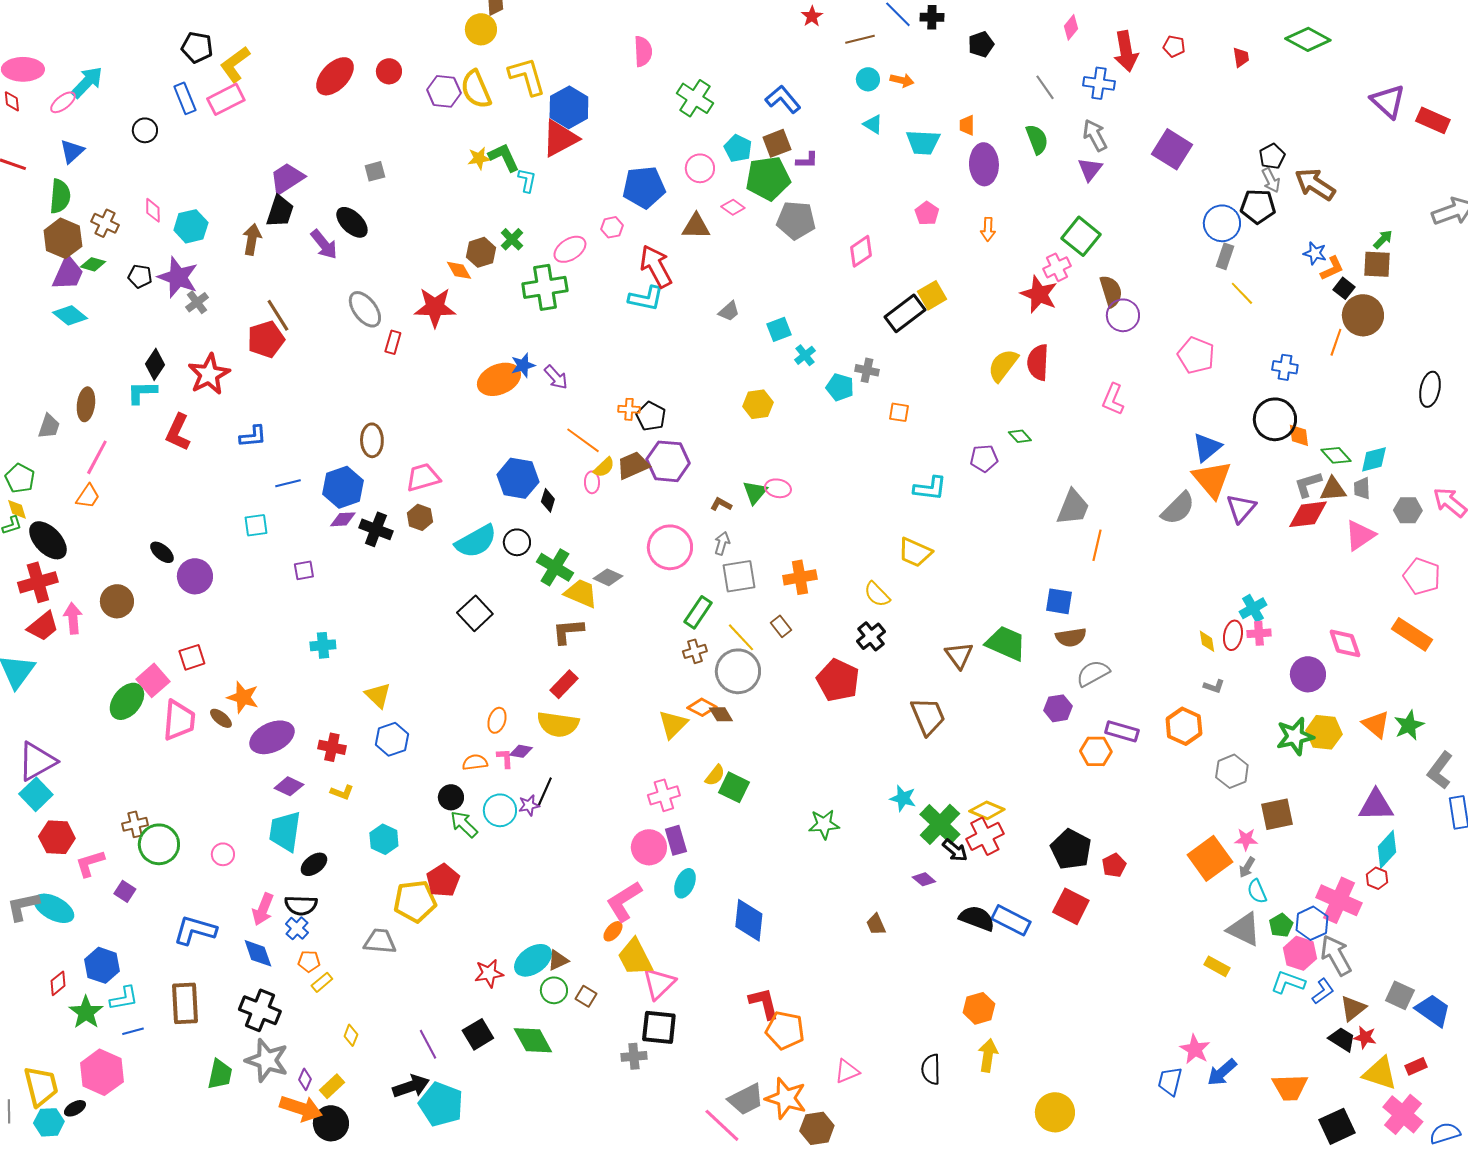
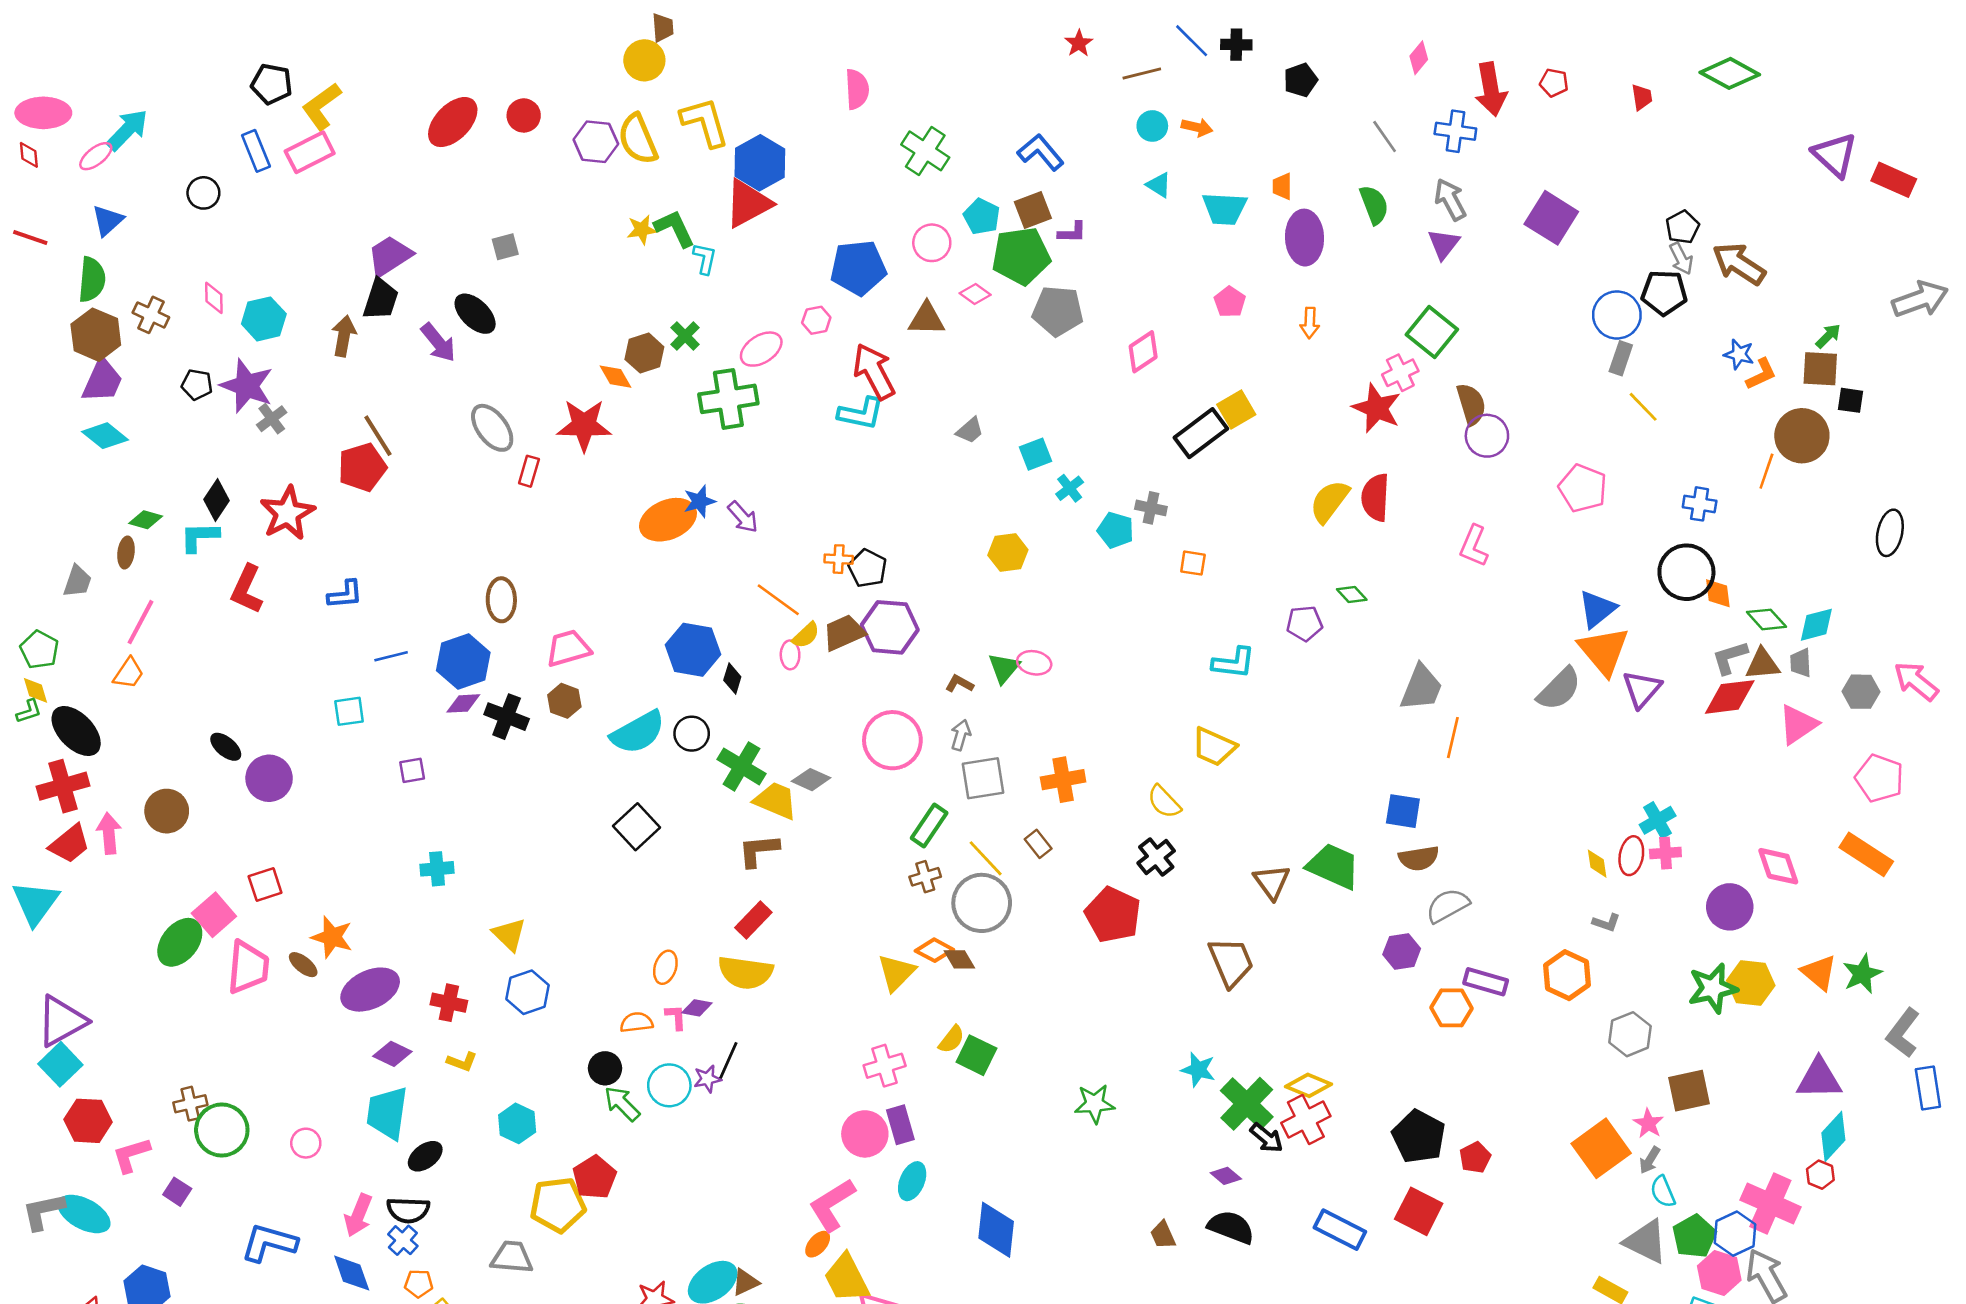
green diamond: (93, 264) -> (146, 520), moved
black square: (1344, 288) -> (1850, 400), moved, turned -30
brown ellipse: (86, 404) -> (126, 553), size x0.7
pink star: (1246, 839) -> (1648, 1123), turned 30
black semicircle: (977, 918) -> (1231, 1227), moved
green pentagon: (1281, 925) -> (1694, 1236), size x1.4

